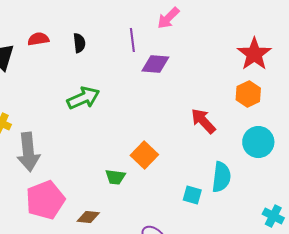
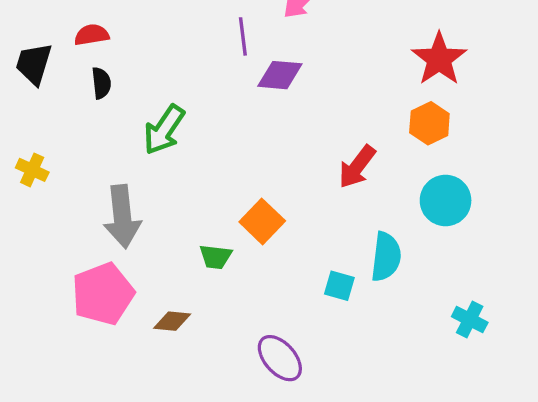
black semicircle: (79, 43) -> (101, 83), moved
green arrow: (83, 98) -> (164, 130), turned 148
red arrow: (203, 121) -> (357, 167), turned -100
gray arrow: (28, 152) -> (122, 217), moved

